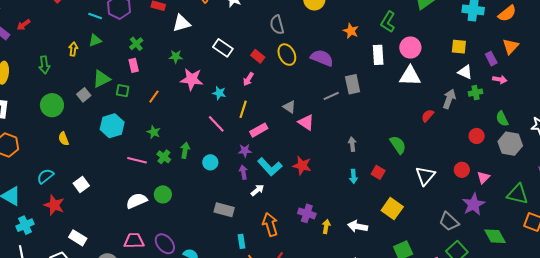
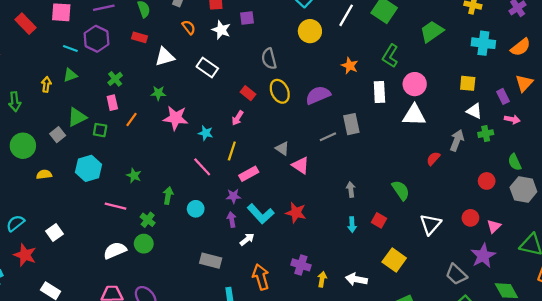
white rectangle: (223, 48) -> (207, 67), moved
purple semicircle: (322, 58) -> (318, 95), turned -45
orange line: (154, 97) -> (132, 119), moved
yellow semicircle: (64, 139) -> (44, 174), moved, turned 104
green cross: (164, 157) -> (148, 220), moved

